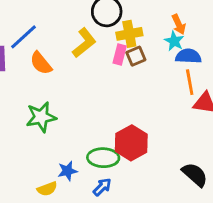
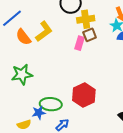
yellow L-shape: (84, 43) -> (44, 31), moved
pink rectangle: (120, 54) -> (80, 43), moved
green ellipse: (103, 158) -> (51, 104), moved

